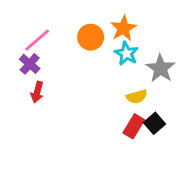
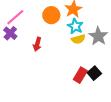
red arrow: (37, 92) -> (37, 44), moved
yellow semicircle: (137, 97) -> (78, 39), moved

